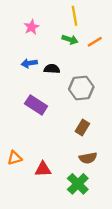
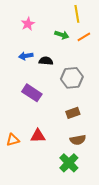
yellow line: (74, 16) -> (77, 14), moved
brown rectangle: (82, 127) -> (73, 113), turned 40
red triangle: (43, 169) -> (38, 136), moved

